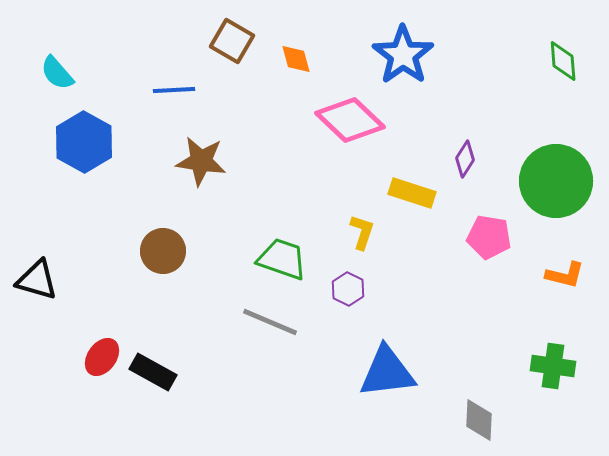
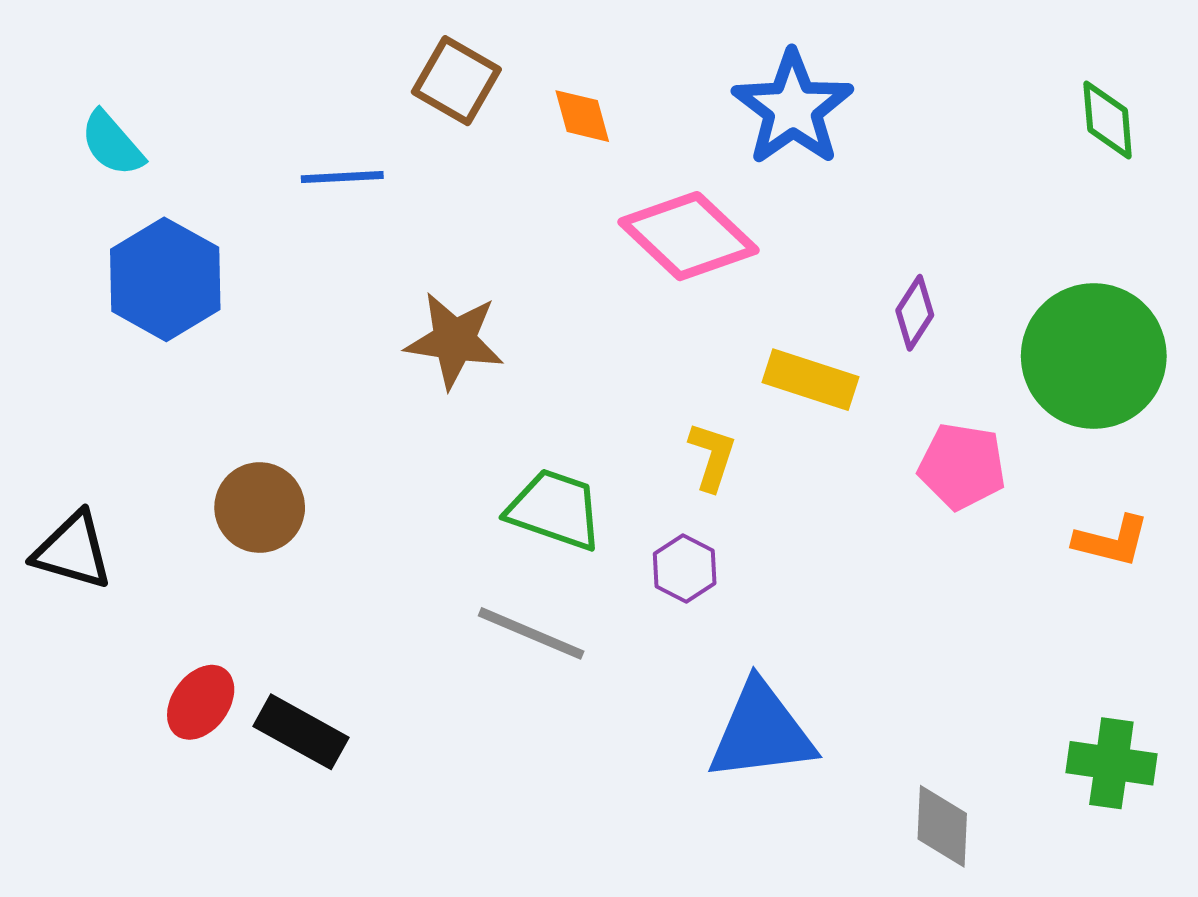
brown star: (201, 161) -> (454, 340), moved
brown circle: (163, 251) -> (260, 508), moved
green cross: (553, 366) -> (1111, 763), moved

